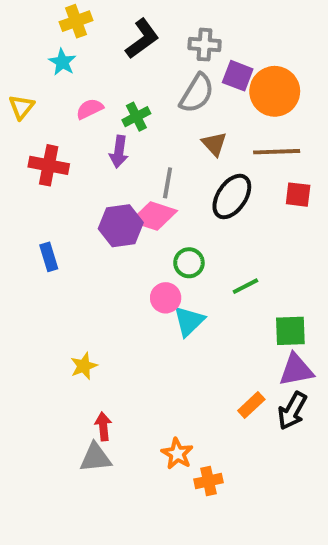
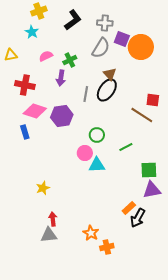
yellow triangle: (21, 107) -> (11, 55), turned 40
brown line: (277, 152) -> (142, 115), moved, turned 35
black ellipse: (232, 197) -> (107, 90), moved
pink diamond: (154, 216) -> (35, 111), moved
cyan triangle: (189, 321) -> (97, 165), turned 42
black arrow: (292, 411) -> (138, 218), moved

